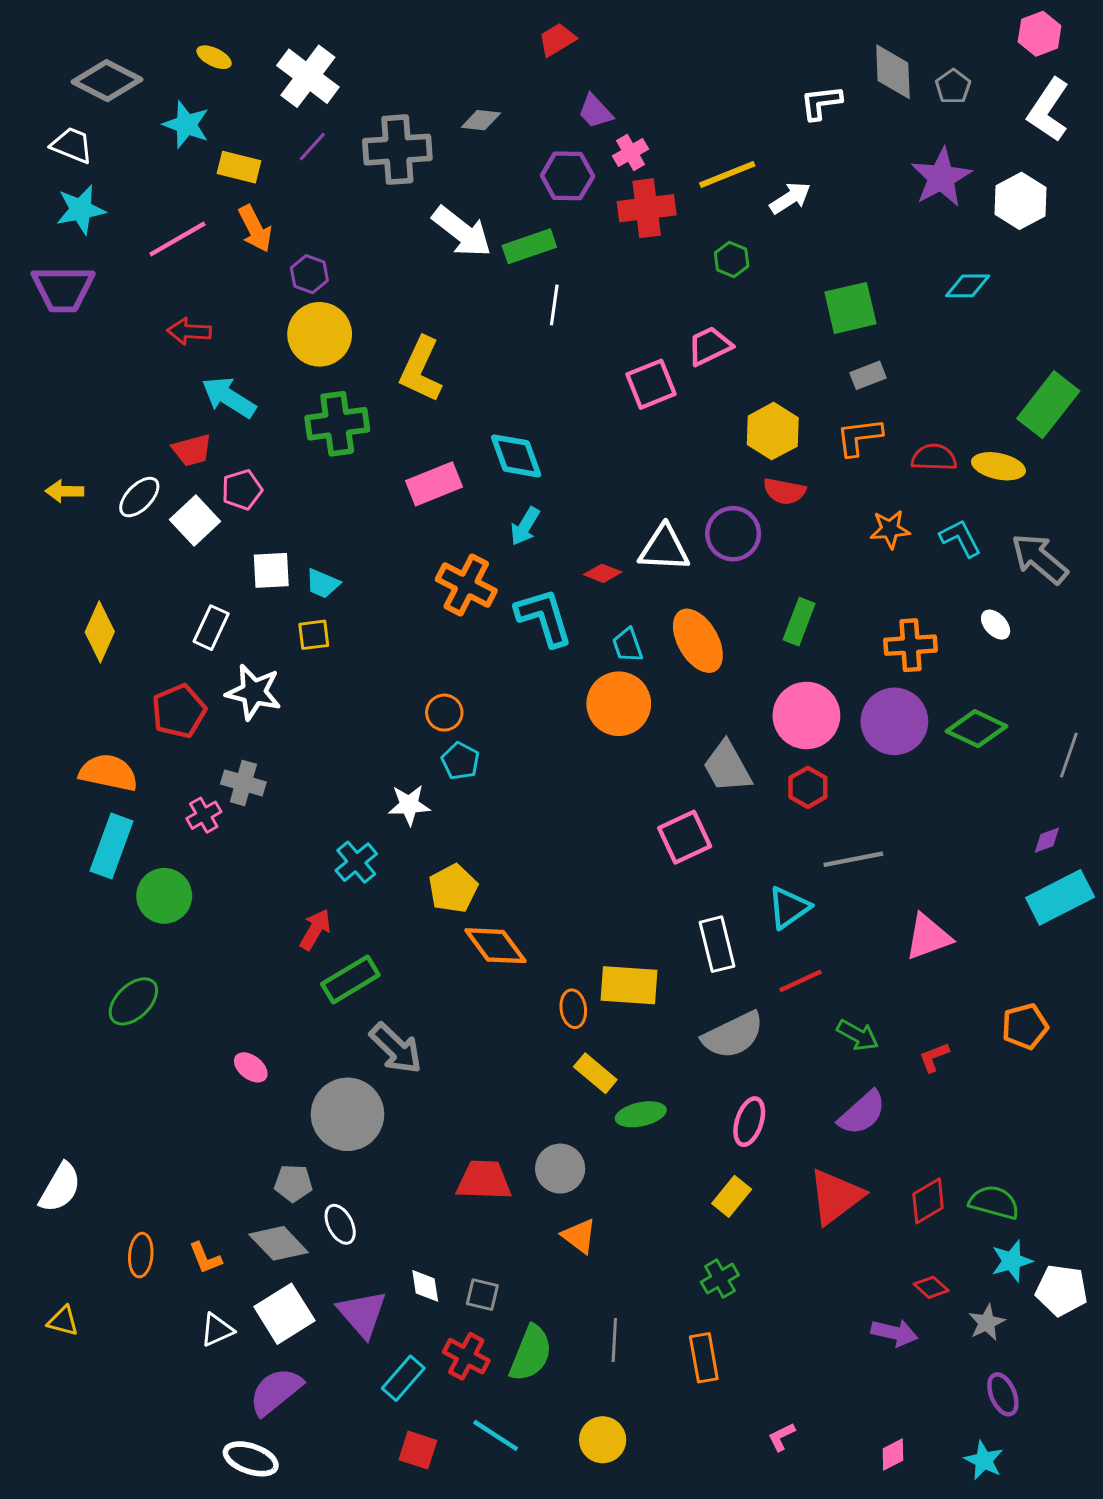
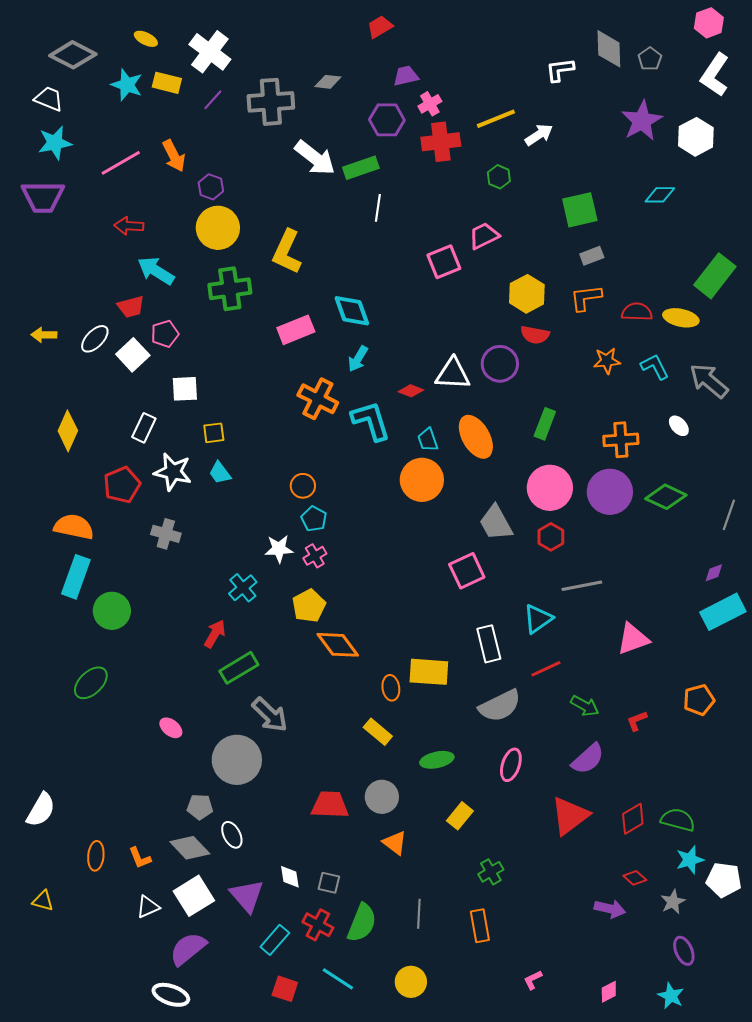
purple trapezoid: (595, 111) -> (406, 76), turned 120
yellow rectangle: (239, 167) -> (167, 83), moved
cyan trapezoid: (323, 584) -> (220, 473), moved, turned 30
pink cross: (204, 815) -> (315, 556), moved
yellow rectangle: (595, 1073) -> (378, 732), moved
yellow rectangle: (732, 1196) -> (460, 816), moved

